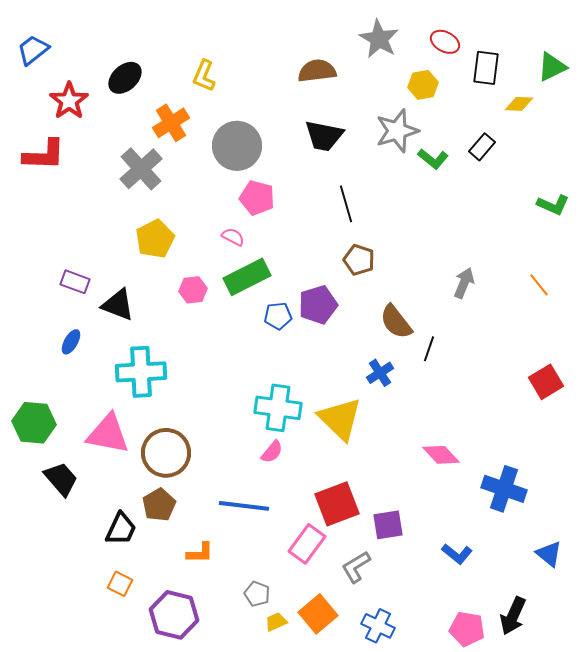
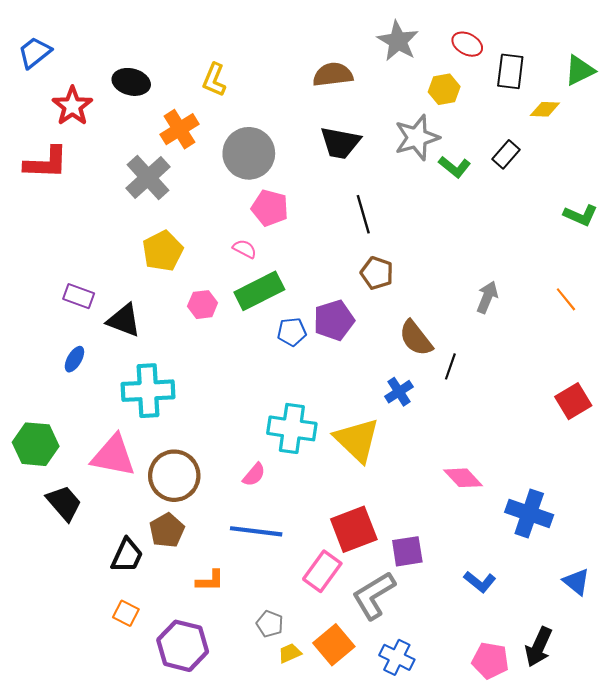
black ellipse: (125, 78) -> (131, 82), turned 56
pink semicircle: (272, 452) -> (254, 475), moved
gray L-shape: (356, 567) -> (374, 595), size x1.4

